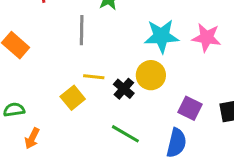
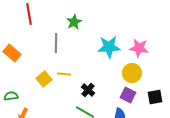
yellow circle: (151, 75) -> (132, 73), moved
black cross: (124, 89) -> (88, 90), moved
yellow square: (73, 98) -> (44, 79), moved

